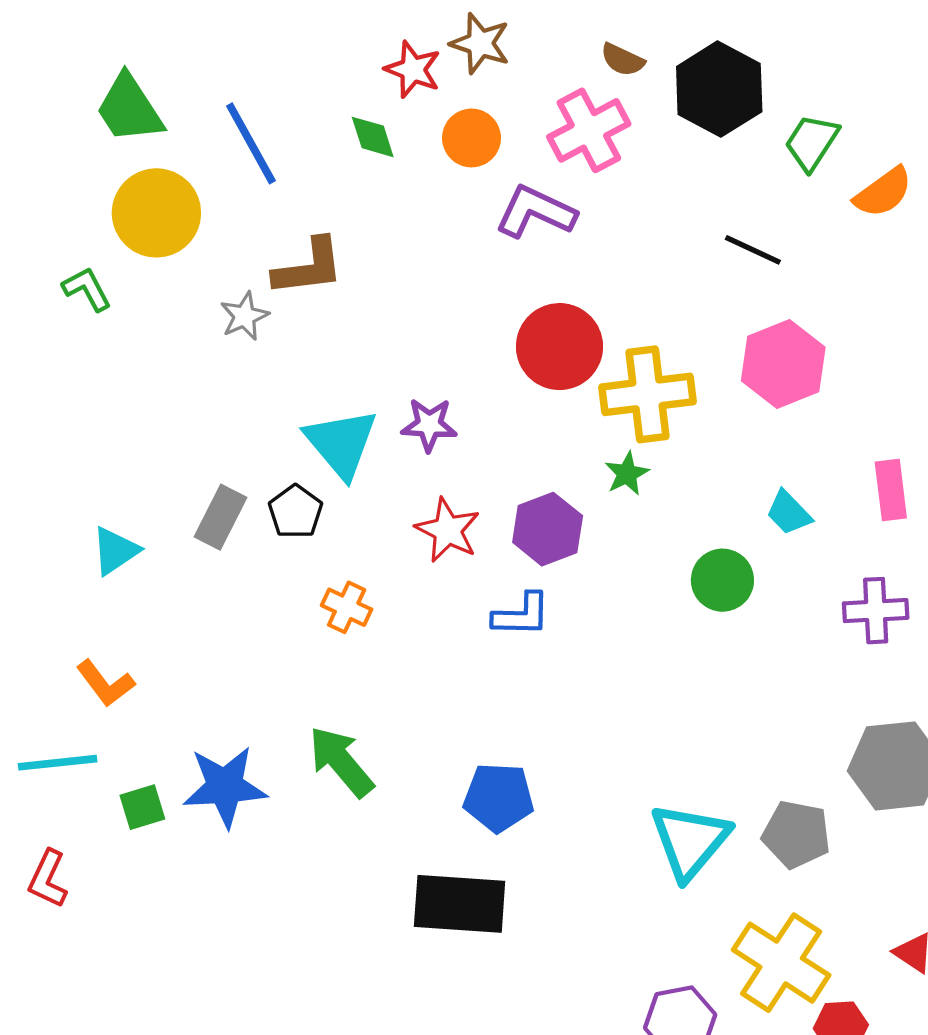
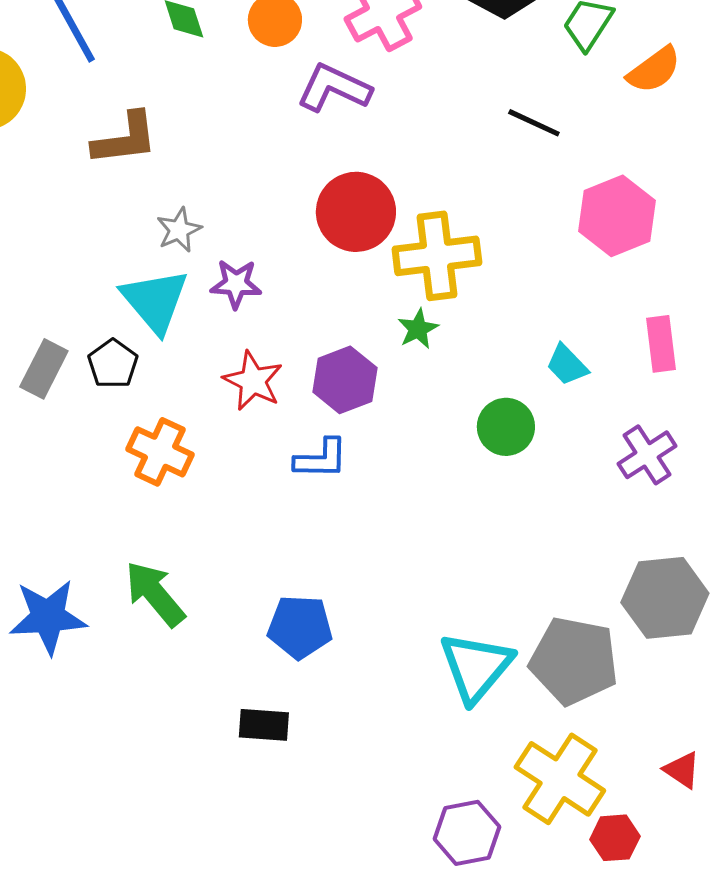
gray star: (244, 316) -> (179, 230), moved
pink hexagon: (783, 364) -> (617, 216), moved
orange cross: (347, 607) -> (160, 452), size x1.4
purple cross: (876, 611) -> (647, 455), turned -30
gray pentagon: (796, 834) -> (574, 661), size x1.4
black rectangle: (460, 904) -> (264, 725), size x0.6

